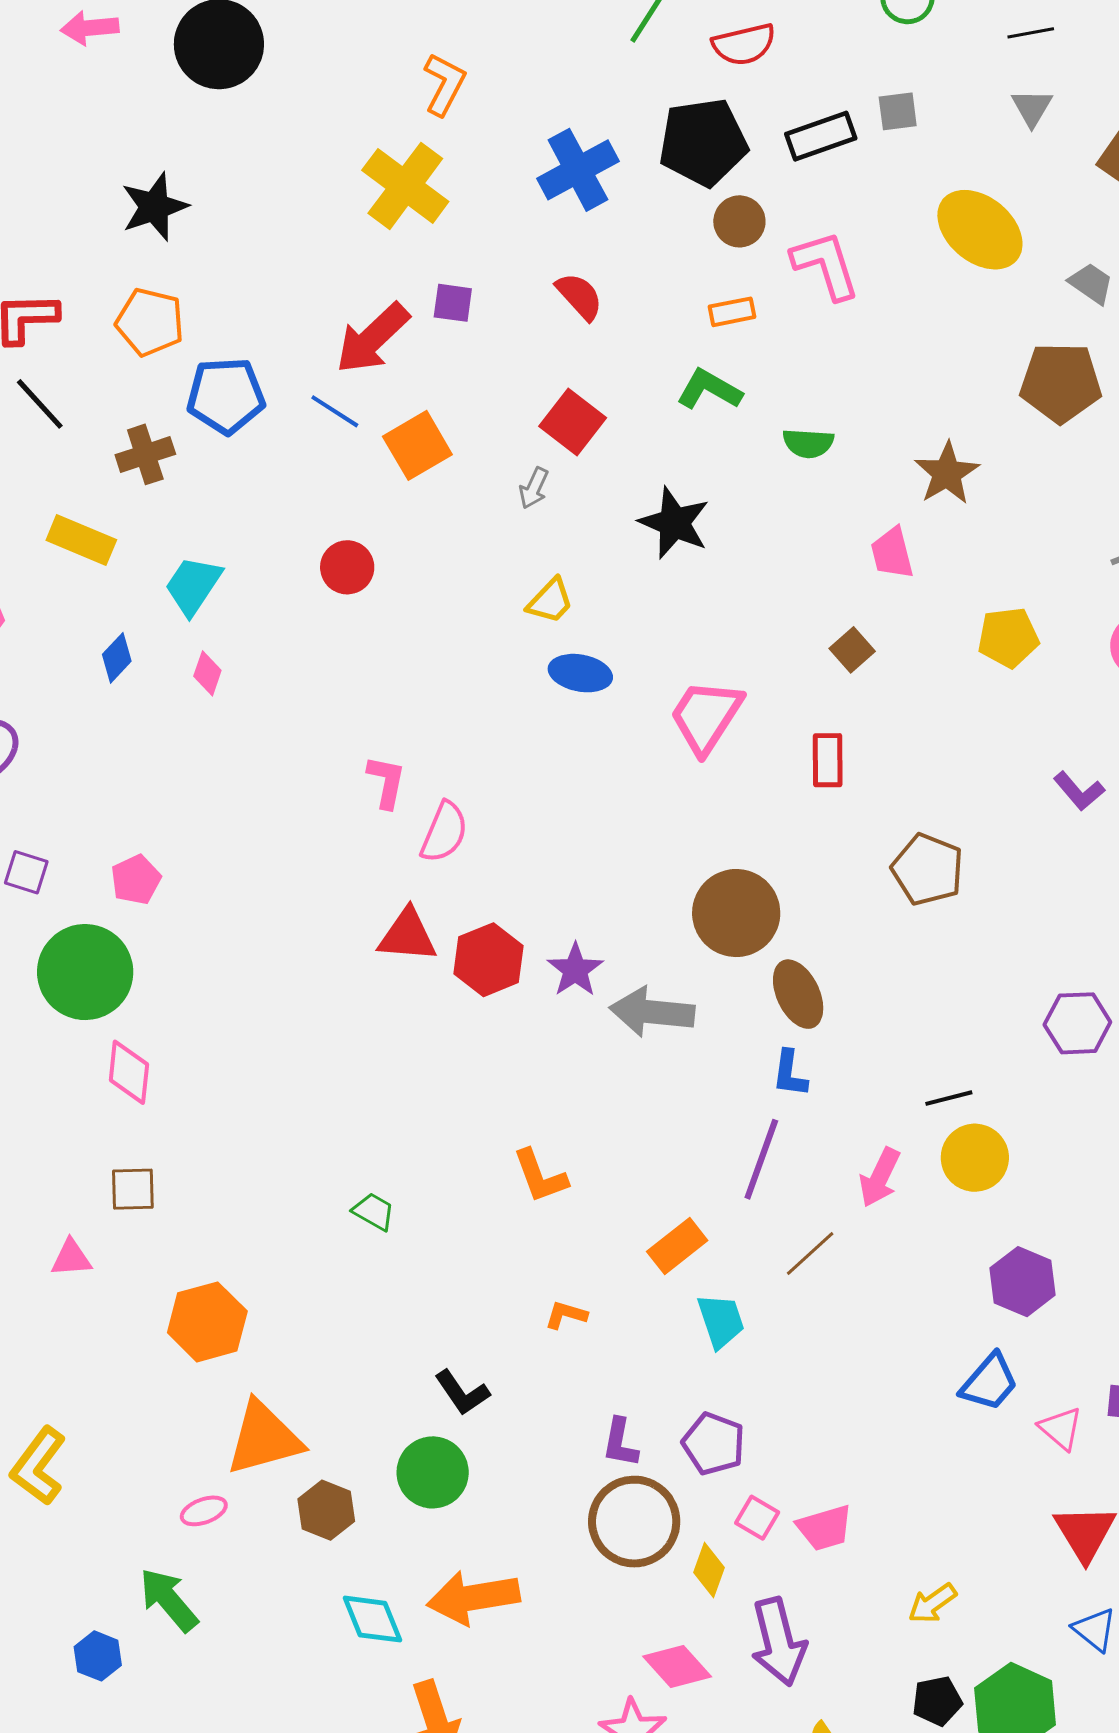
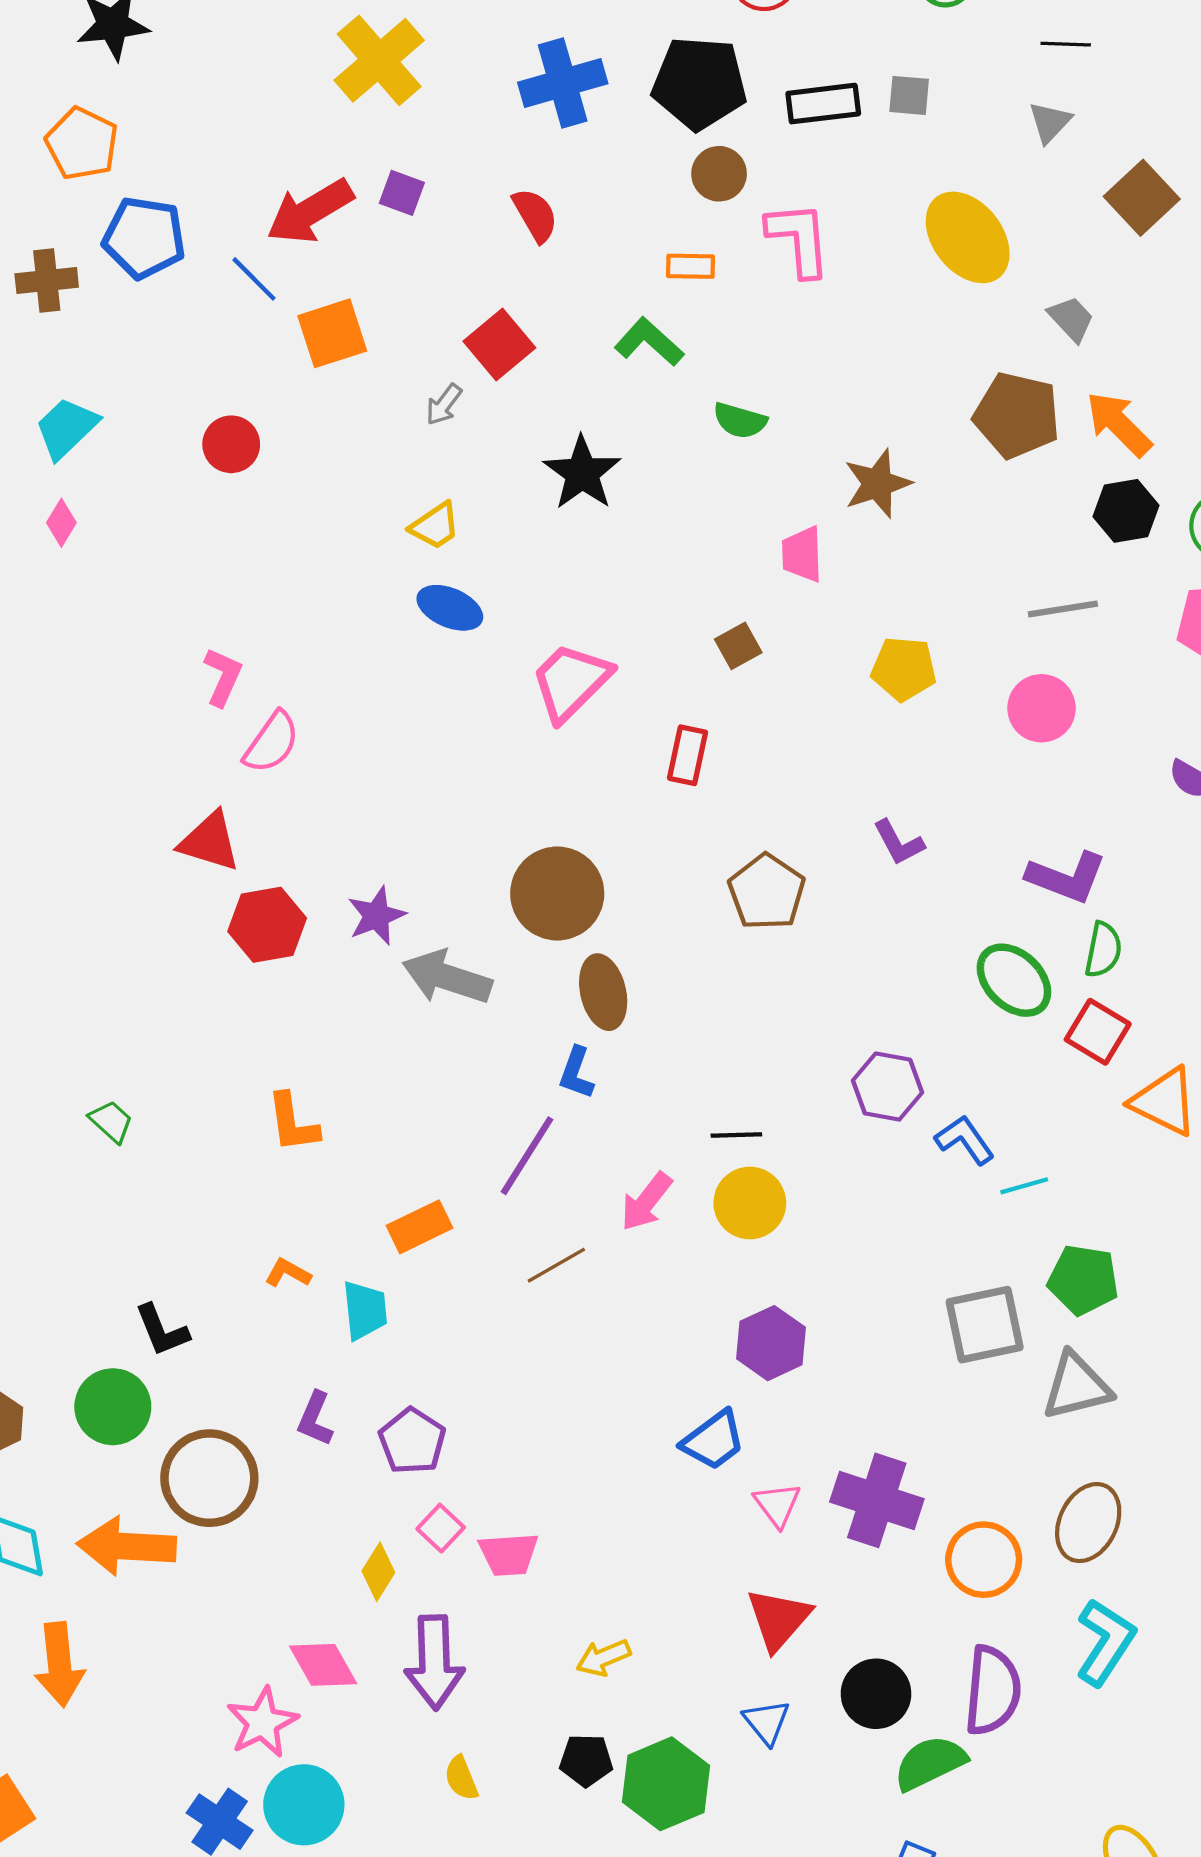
purple L-shape: (1079, 791) -> (899, 843), moved
red hexagon: (488, 960) -> (267, 925), moved
cyan trapezoid: (721, 1321) -> (365, 1310), moved
brown circle: (634, 1522) -> (209, 1478), moved

